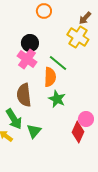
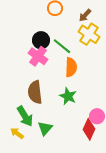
brown arrow: (85, 18) -> (85, 15), moved
green line: (58, 63) -> (62, 46), moved
orange semicircle: (50, 77) -> (71, 67), moved

